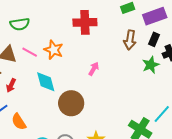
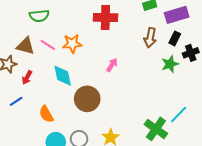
orange star: (54, 50) -> (72, 44), turned -30
orange semicircle: (19, 122) -> (46, 114), moved

